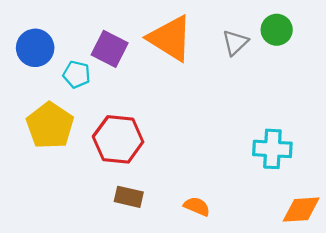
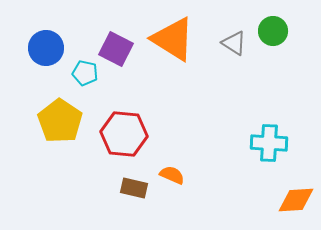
gray triangle: (235, 43) -> (234, 43), turned -44
orange semicircle: (197, 206) -> (172, 175), moved

